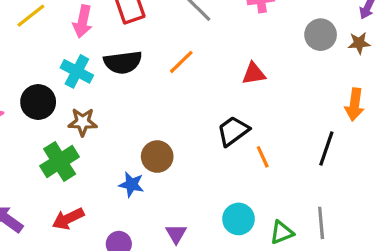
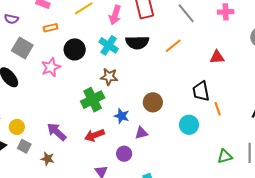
black circle: (38, 102) -> (75, 49), moved
black trapezoid: (233, 131) -> (201, 91), turned -70
blue star: (131, 184) -> (122, 116), moved
cyan circle: (239, 219) -> (189, 125), moved
purple triangle: (176, 234) -> (141, 133), moved, turned 40

